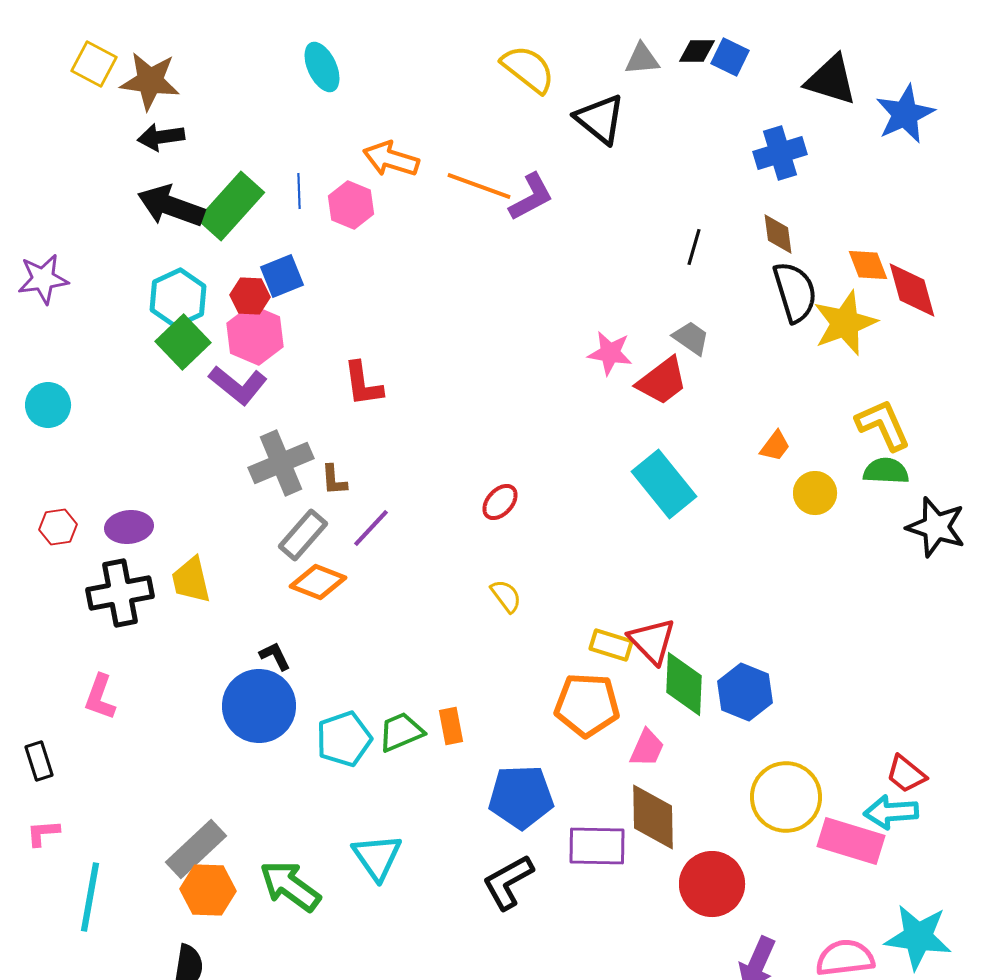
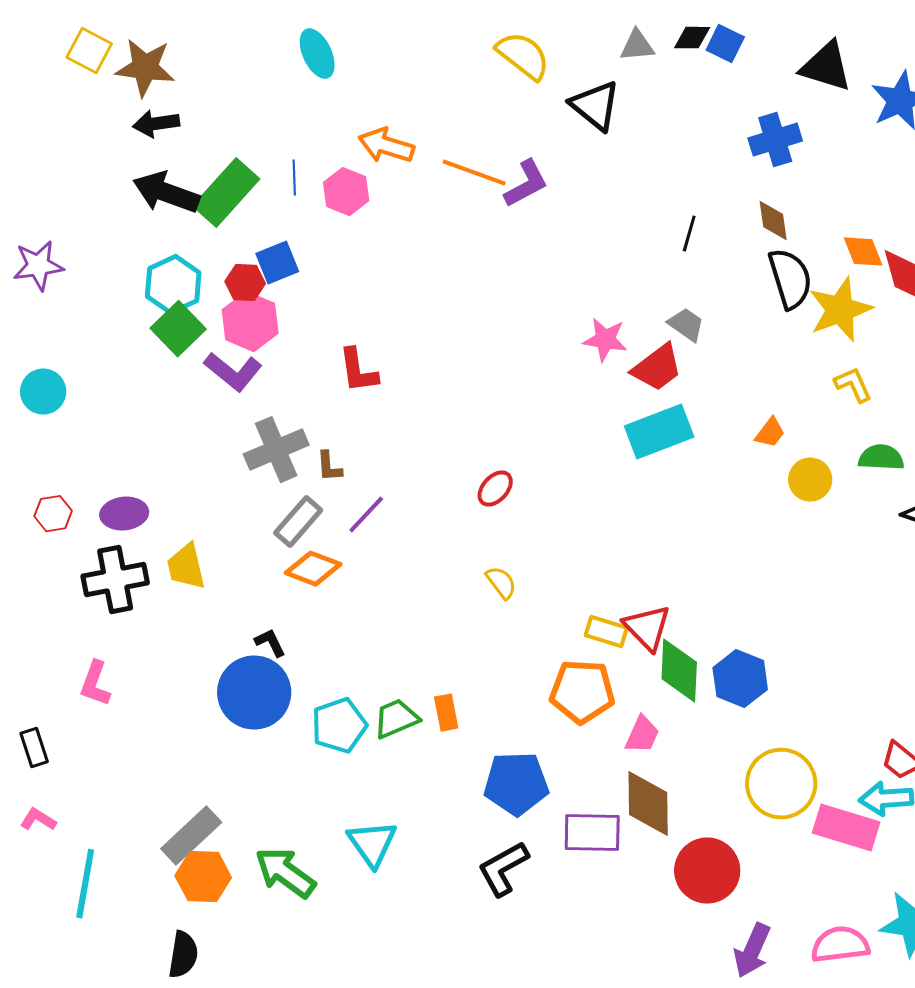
yellow L-shape: (883, 425) -> (853, 385), moved, size x0.7
cyan rectangle: (664, 484) -> (659, 432), moved, turned -72
pink L-shape: (43, 833) -> (38, 820), turned 36

